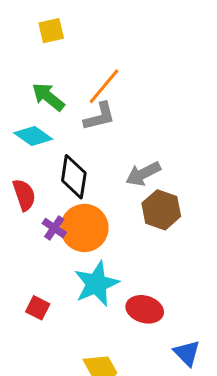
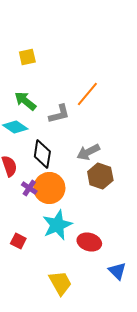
orange line: (104, 86) -> (87, 94), moved

